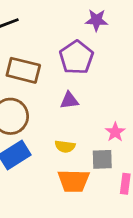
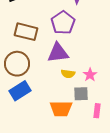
purple triangle: (69, 100) -> (58, 53), size x1.6
yellow semicircle: (65, 146) -> (68, 74), moved

